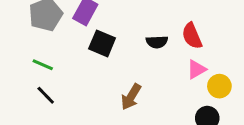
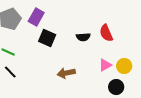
pink triangle: (197, 69) -> (105, 65), moved
brown arrow: (131, 97) -> (66, 73), turned 48

